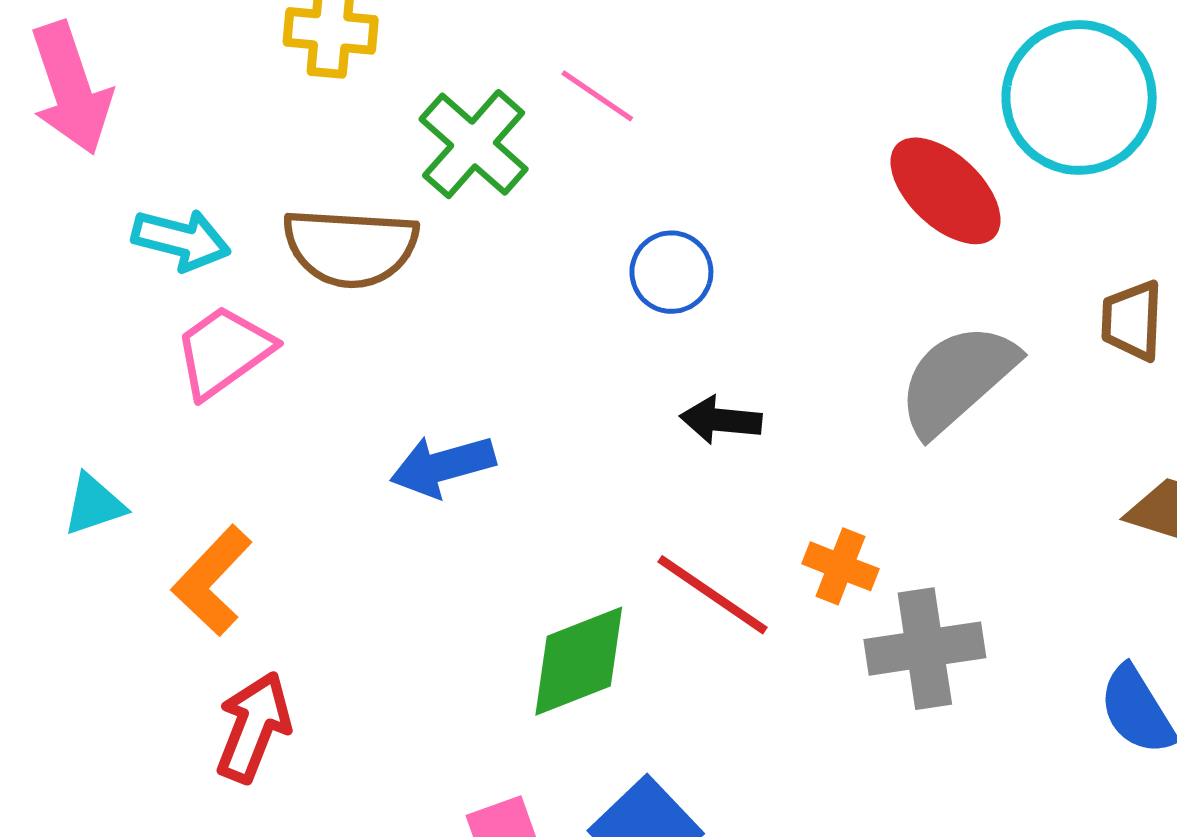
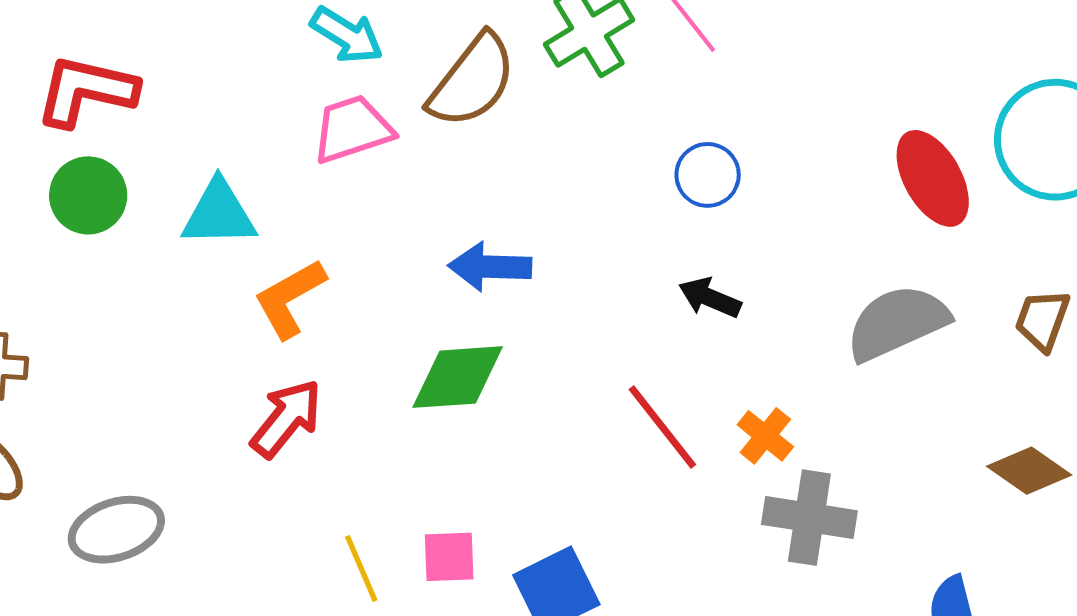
brown semicircle: (351, 247) -> (472, 81), turned -73
cyan triangle: (94, 505) -> (219, 214), size x1.5
green diamond: (579, 661) -> (458, 377), moved

